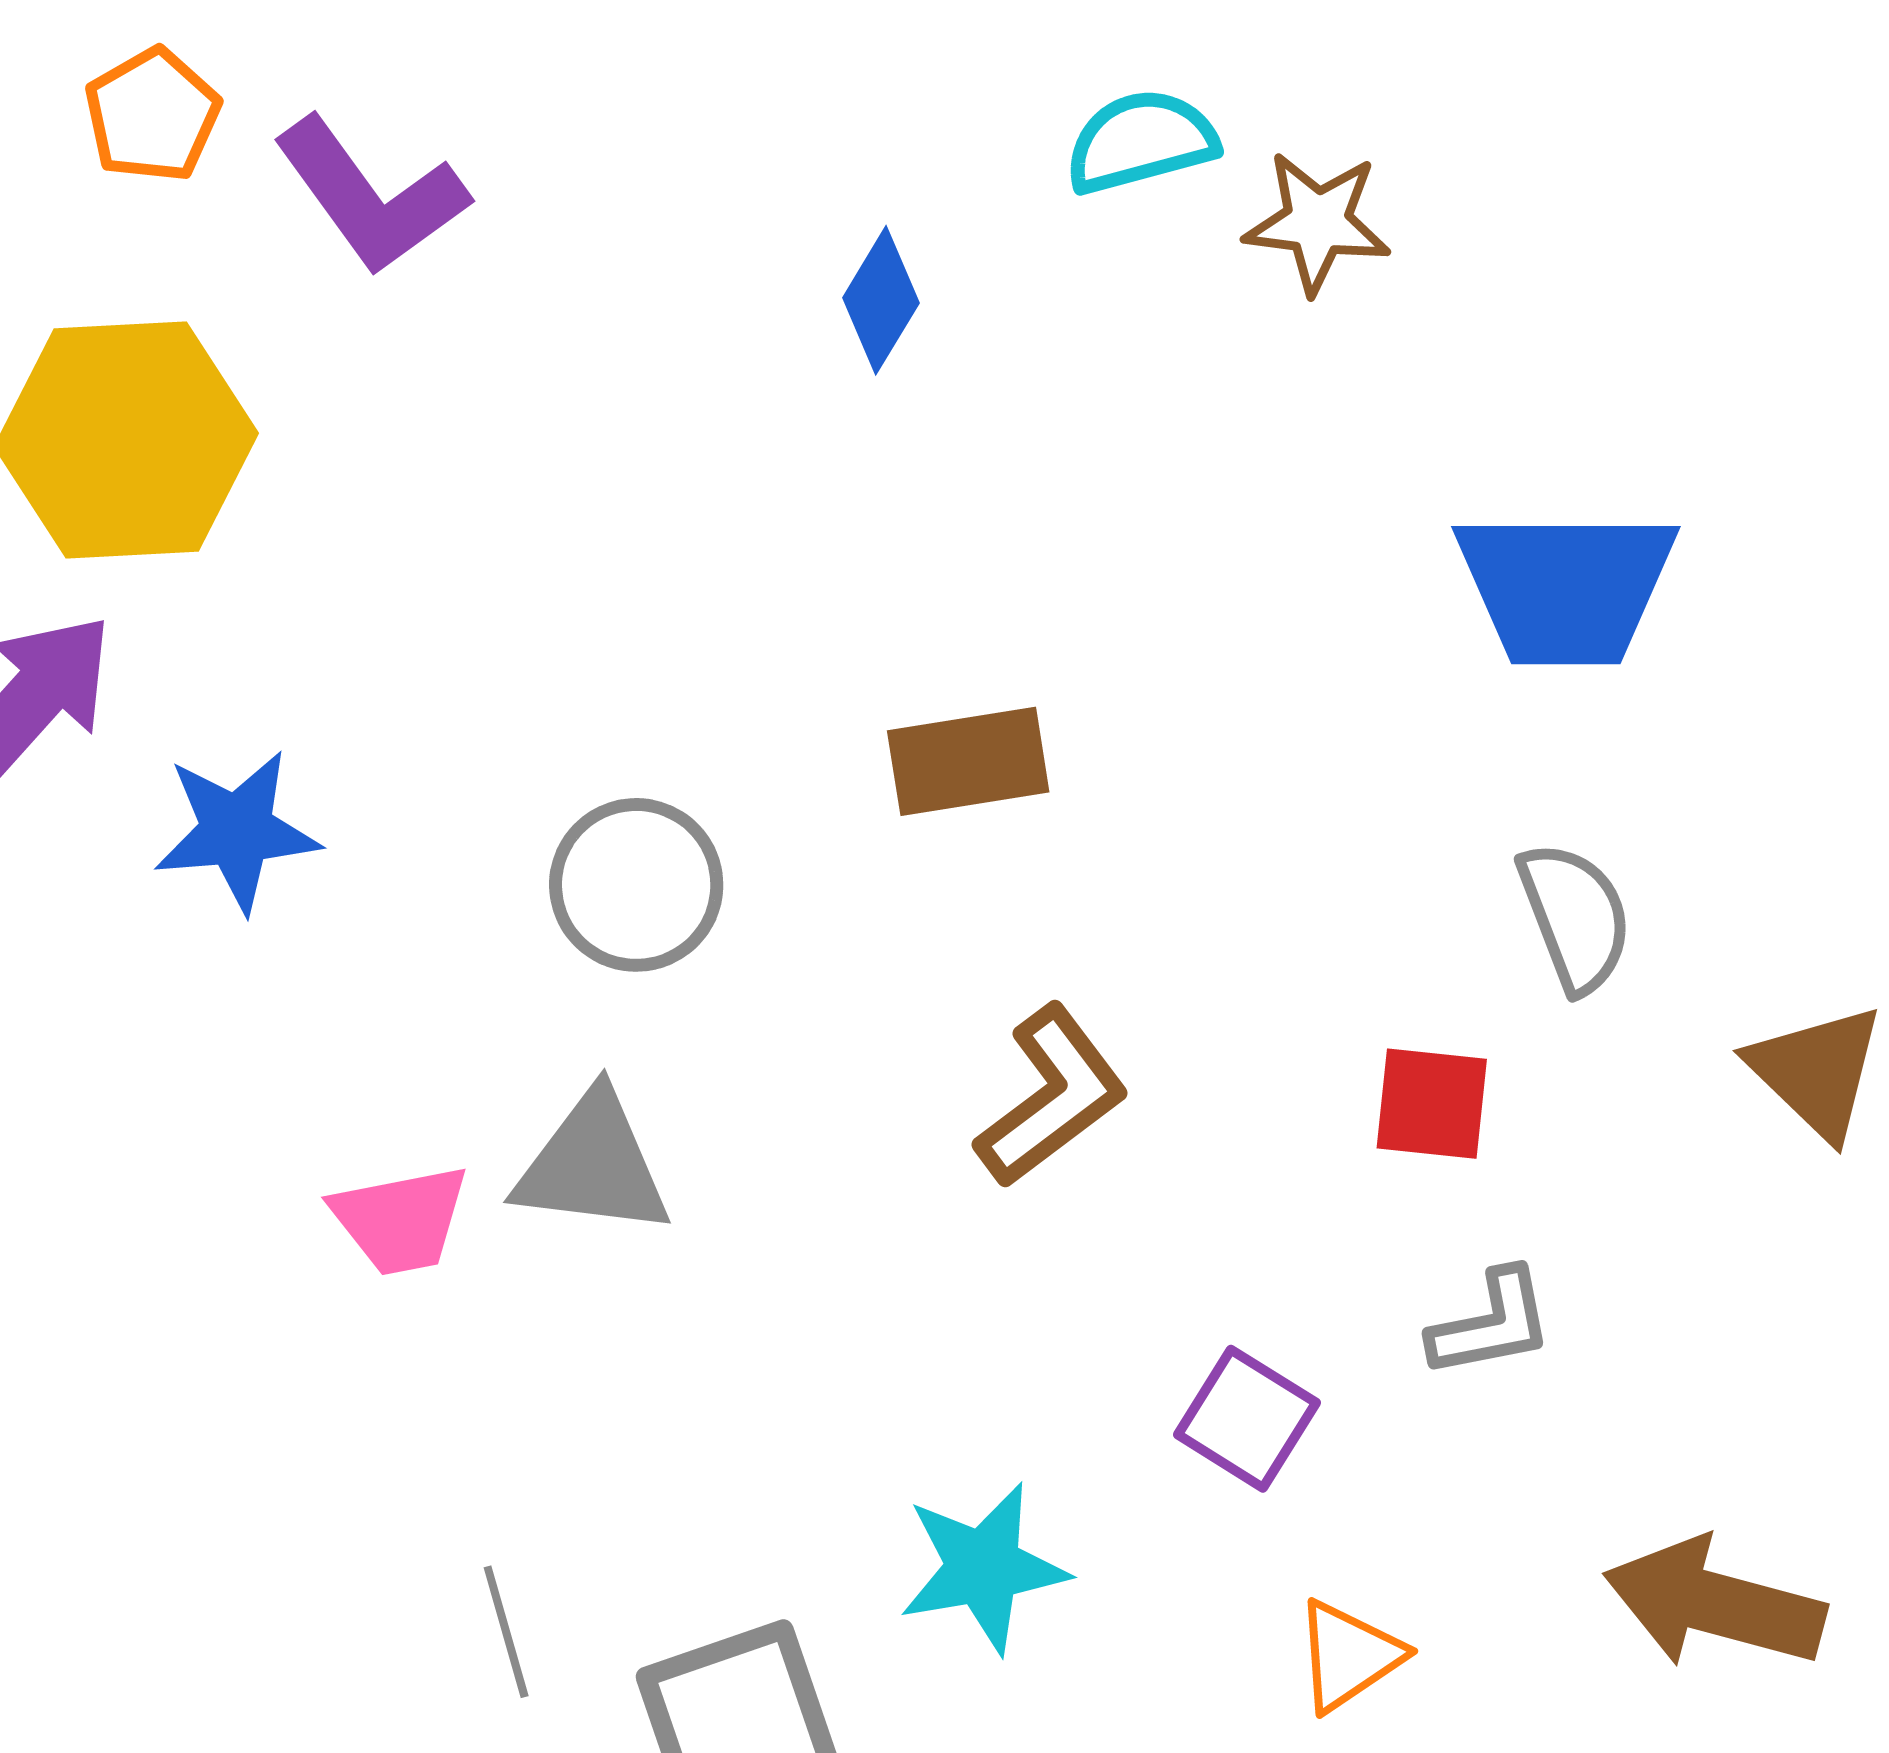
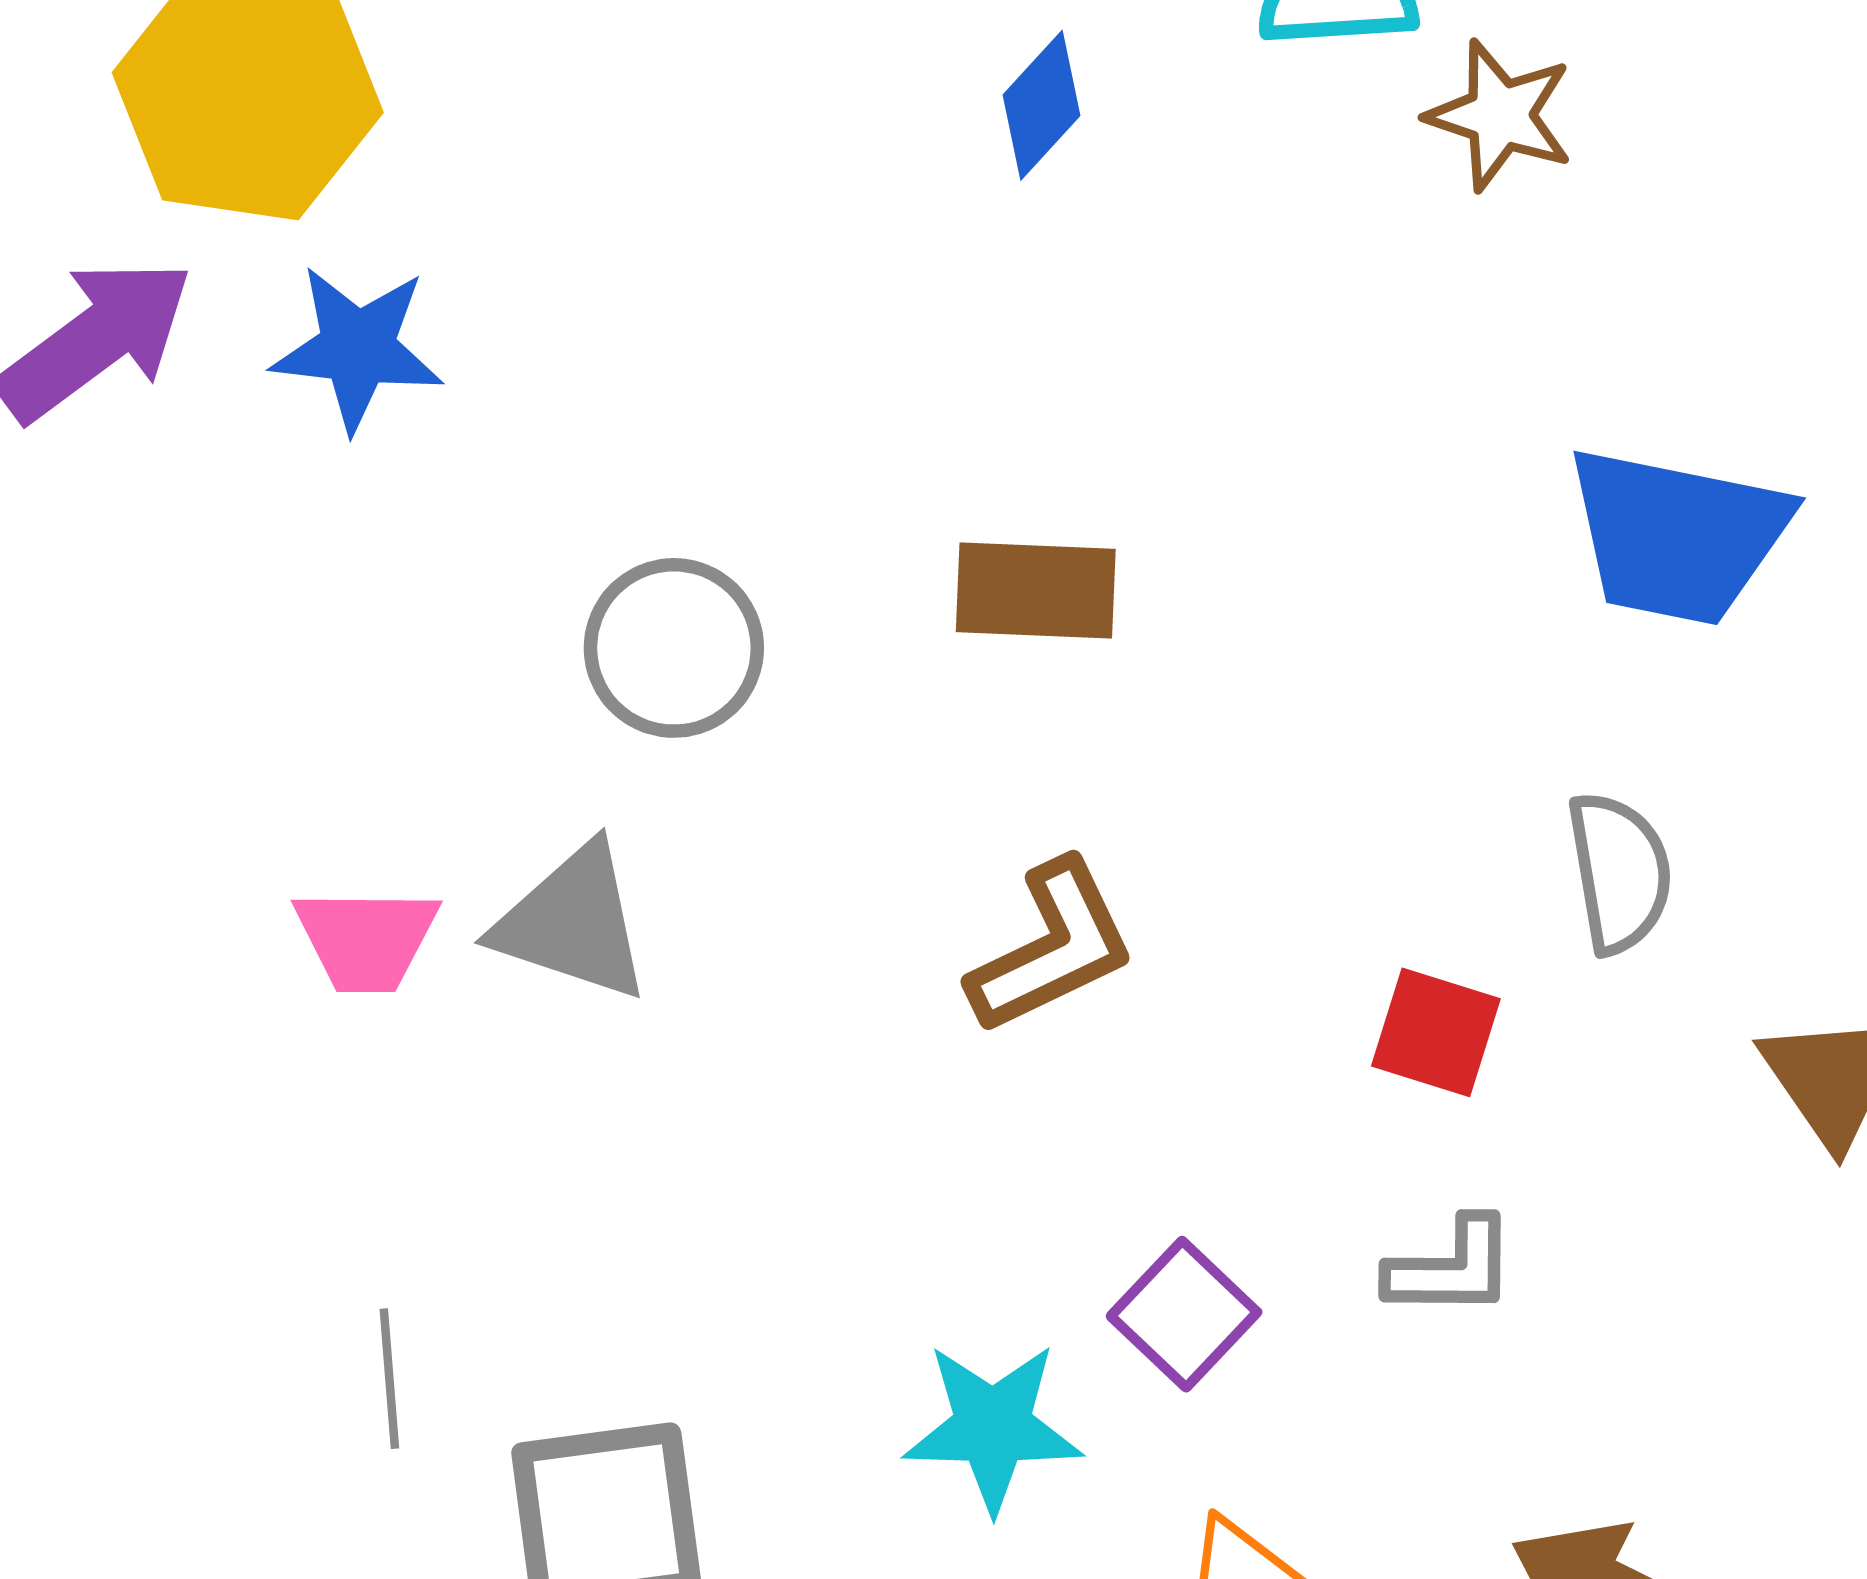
blue star: (237, 831) -> (357, 348), moved
cyan star: (983, 1568) -> (993, 1427), moved

